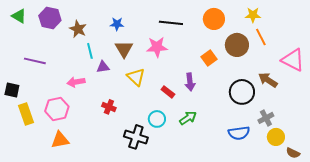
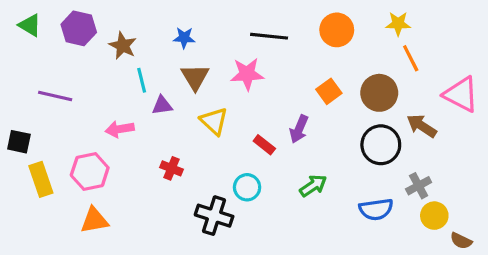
brown circle: (237, 45) -> (379, 93), moved
purple arrow: (190, 82) -> (299, 129), turned 30
green arrow: (188, 118) -> (313, 186), moved

